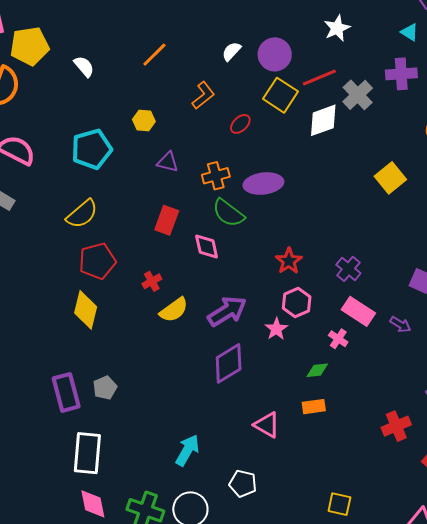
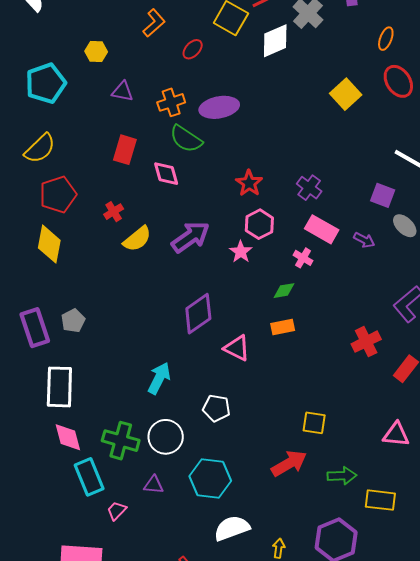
purple diamond: (229, 363) -> (198, 314), moved

